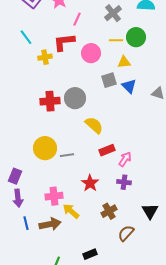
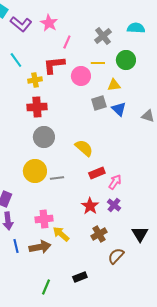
yellow line: (116, 40) -> (98, 63), moved
gray circle: (75, 98) -> (44, 137), moved
red cross: (50, 101) -> (37, 107), moved
purple cross: (124, 182) -> (114, 205), turned 32
red star: (90, 183) -> (90, 206), moved

